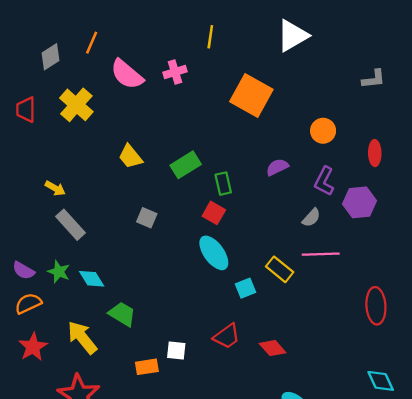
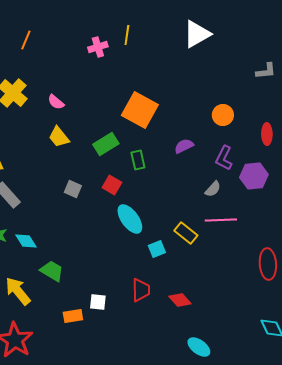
pink cross: (175, 72) -> (98, 47), moved
pink semicircle: (127, 74) -> (56, 102), moved, size x0.6
orange square: (251, 95) -> (140, 110), moved
red square: (214, 213) -> (112, 185), moved
red trapezoid: (227, 336) -> (141, 290), turned -55

